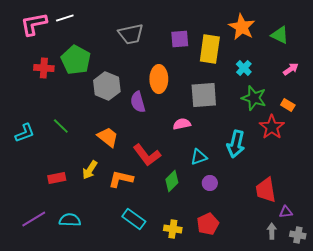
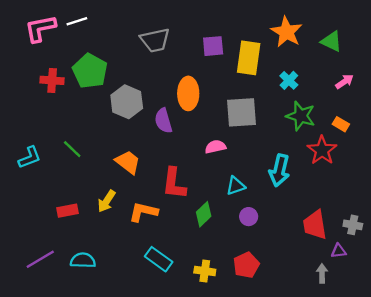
red L-shape: (147, 155) -> (174, 183), turned 44
gray cross: (298, 235) -> (353, 225), moved

